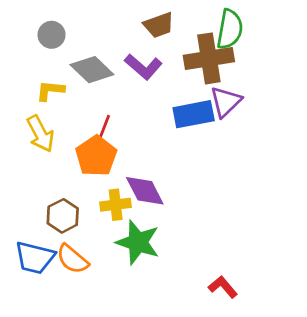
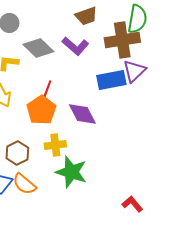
purple diamond: (145, 191) -> (82, 114), moved

